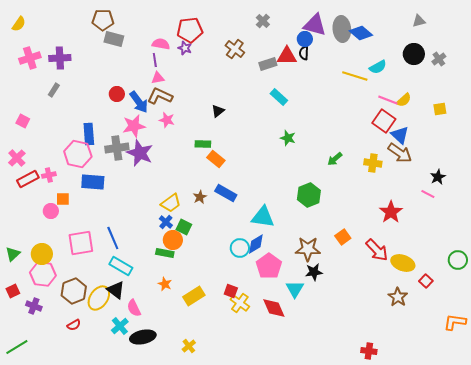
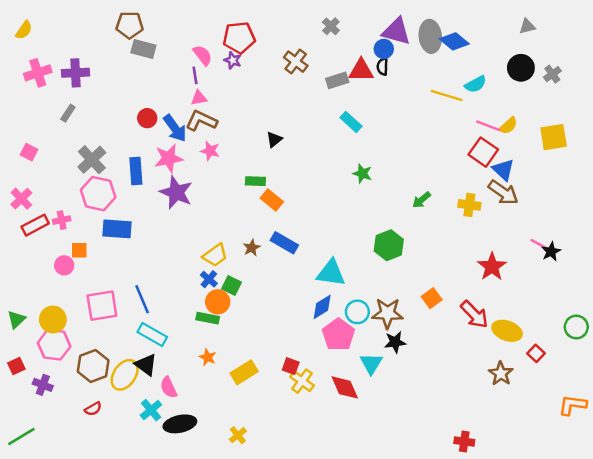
pink semicircle: (161, 44) -> (203, 55), turned 42
yellow square: (440, 109) -> (554, 137), size x1.6
blue rectangle: (89, 134) -> (136, 171), moved
gray cross: (117, 148) -> (92, 160), moved, turned -35
black star: (438, 177) -> (551, 252), moved
cyan circle: (240, 248) -> (357, 312), moved

